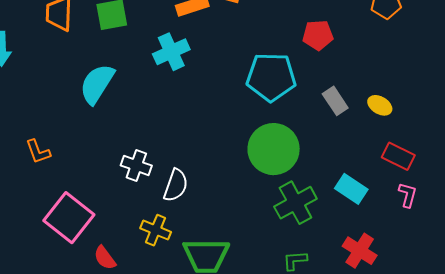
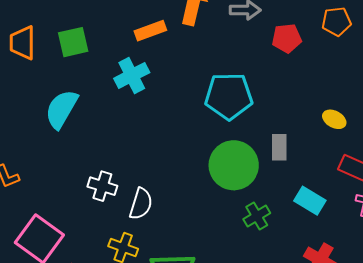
red pentagon: (318, 35) -> (287, 38), moved
gray rectangle: (335, 101) -> (279, 147), moved, turned 36
green cross: (295, 203) -> (257, 216), size x0.7

